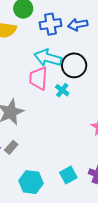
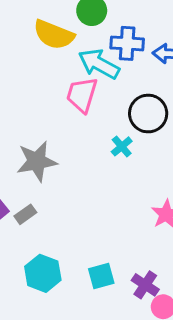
cyan arrow: (48, 58) -> (99, 64), moved
pink trapezoid: (38, 78) -> (82, 95), moved

